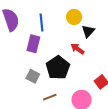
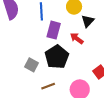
purple rectangle: (33, 44) -> (54, 30), moved

